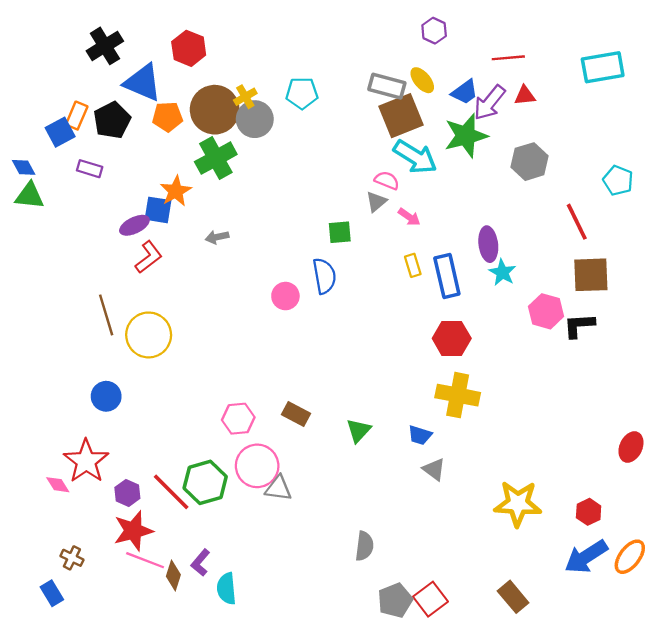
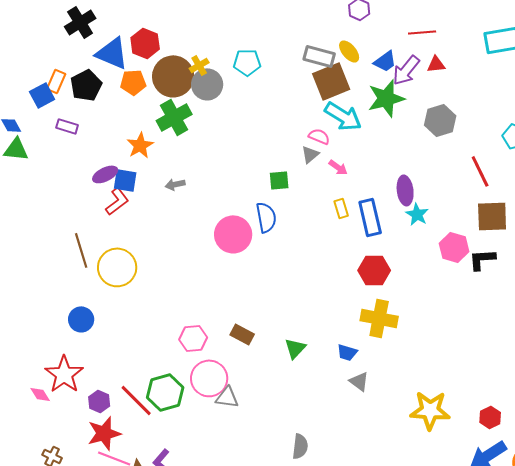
red hexagon: (189, 48) -> (145, 43), moved
blue square: (158, 210) -> (125, 180), moved
pink circle: (285, 296) -> (233, 234), size x1.6

